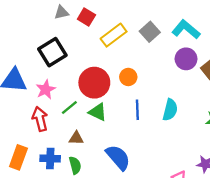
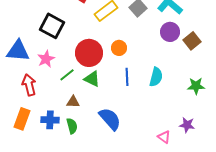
black square: (52, 52) -> (52, 26), turned -30
red arrow: (40, 119) -> (29, 85), moved

